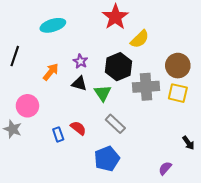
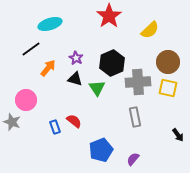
yellow semicircle: (140, 39) -> (150, 30), moved
black line: (15, 56) -> (31, 49), moved, turned 36
gray rectangle: (115, 124) -> (135, 117), moved, turned 36
purple semicircle: (165, 168) -> (133, 159), moved

